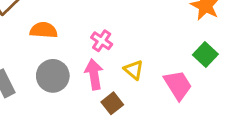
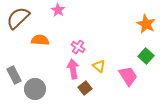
gray circle: (53, 76) -> (35, 89), moved

